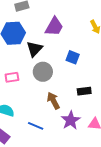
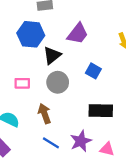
black rectangle: (84, 91) -> (101, 111), size x1.5
brown arrow: (53, 101) -> (44, 114), moved
blue line: (36, 126) -> (51, 143), moved

